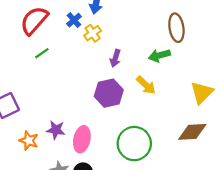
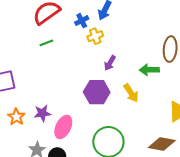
purple star: (56, 130) -> (42, 113), turned -30

